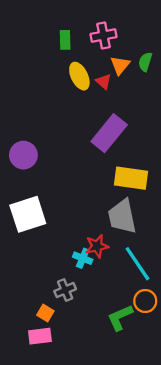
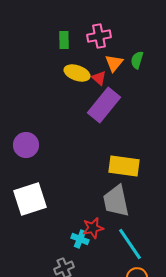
yellow ellipse: (79, 76) -> (77, 73), turned -45
purple rectangle: (109, 133) -> (104, 105), moved

